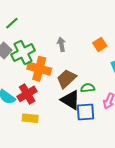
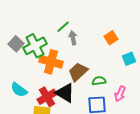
green line: (12, 23) -> (63, 27), moved
red cross: (27, 94) -> (47, 97), moved
black triangle: (70, 100) -> (65, 93), moved

